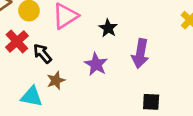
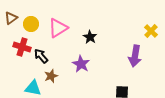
red cross: (17, 41) -> (22, 47), turned -30
purple arrow: (140, 54) -> (135, 56), moved

